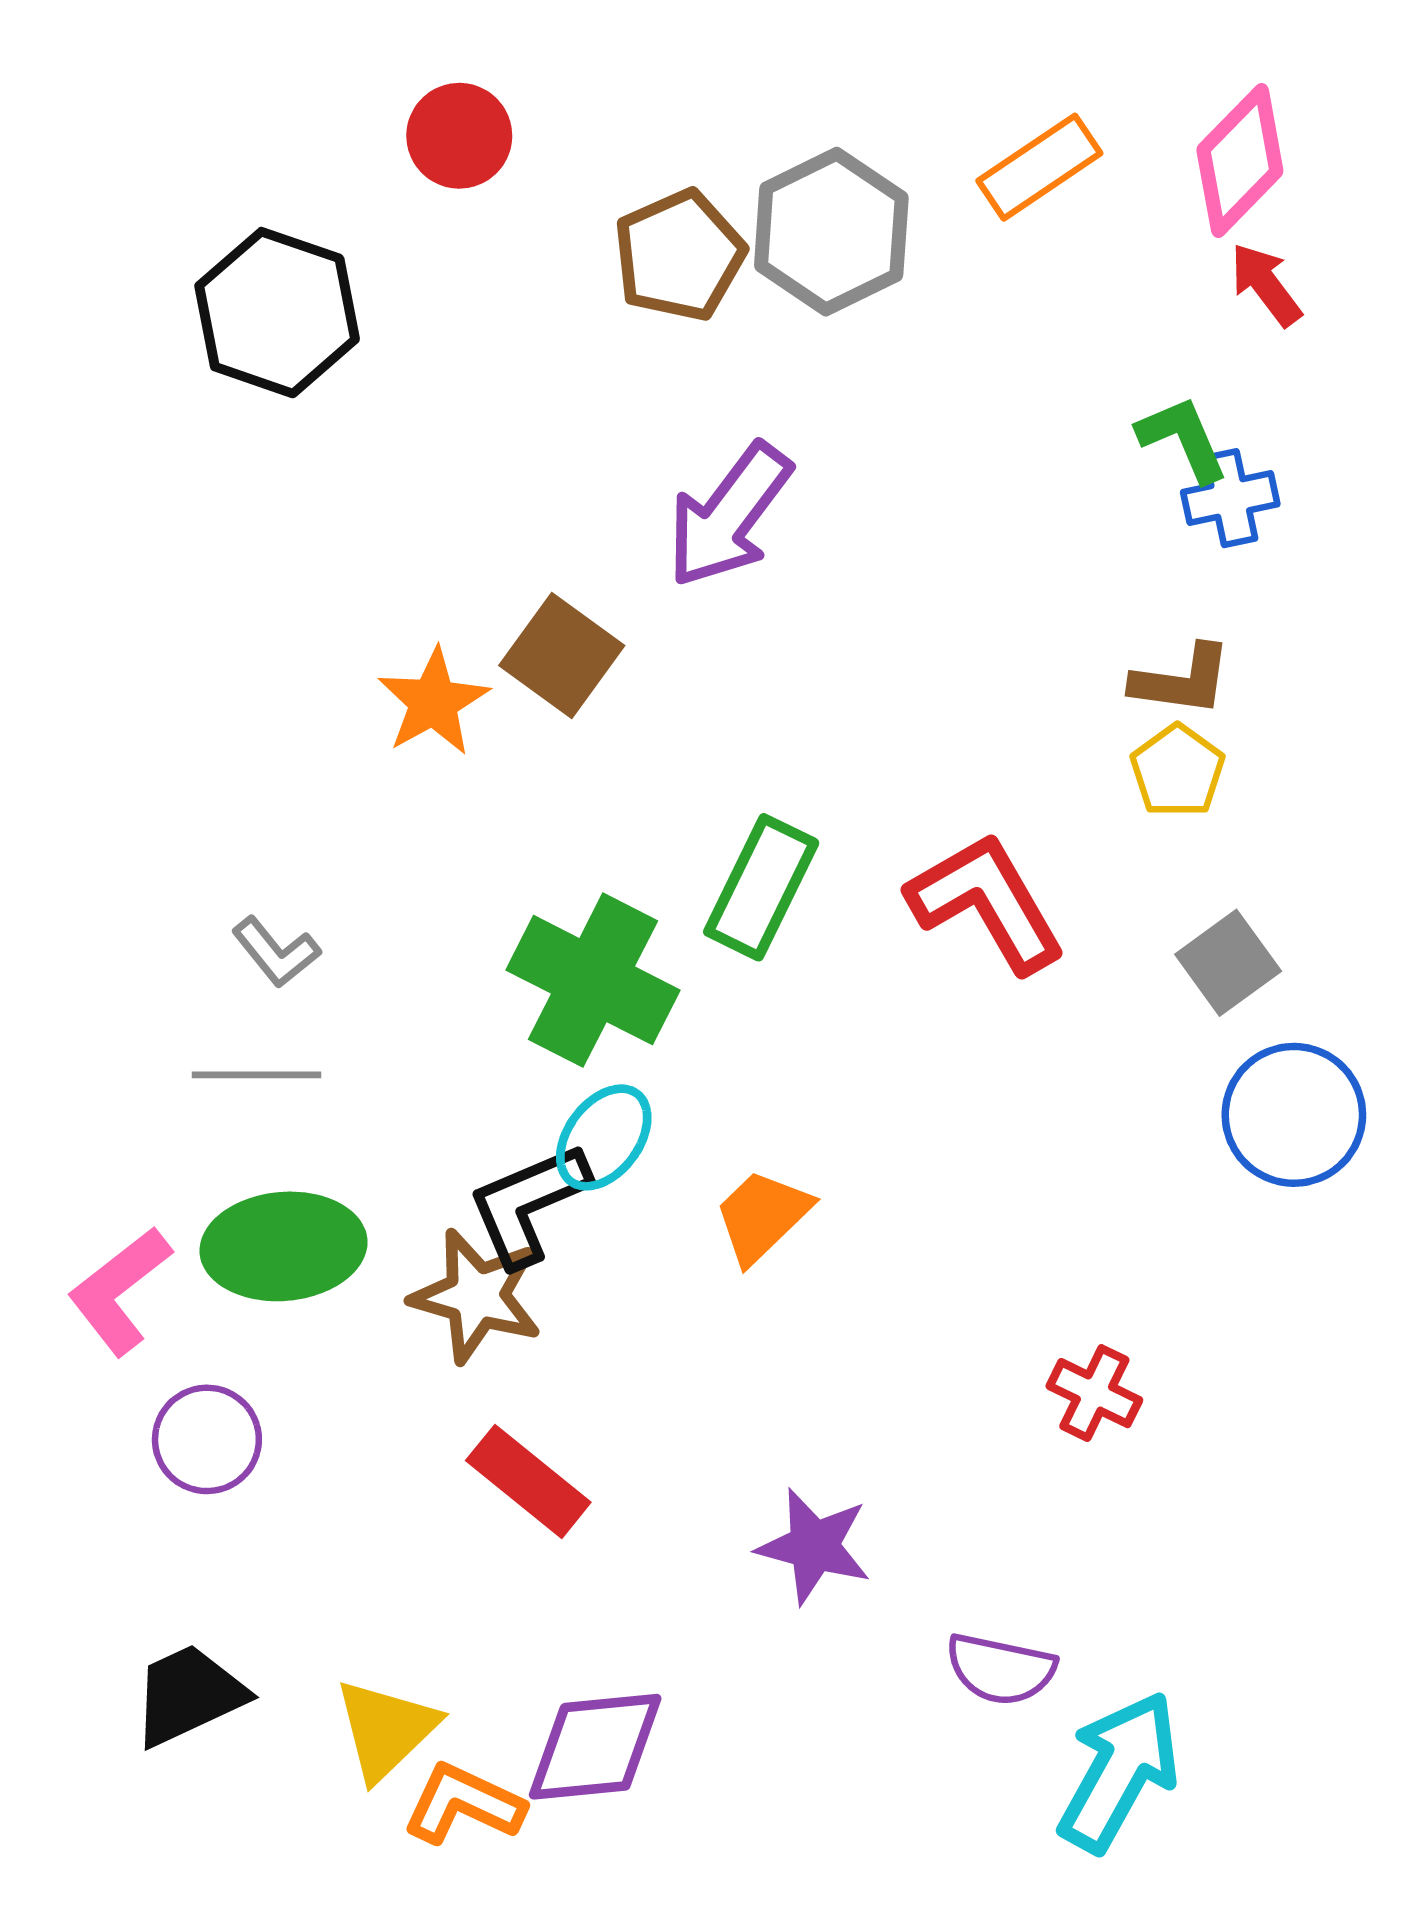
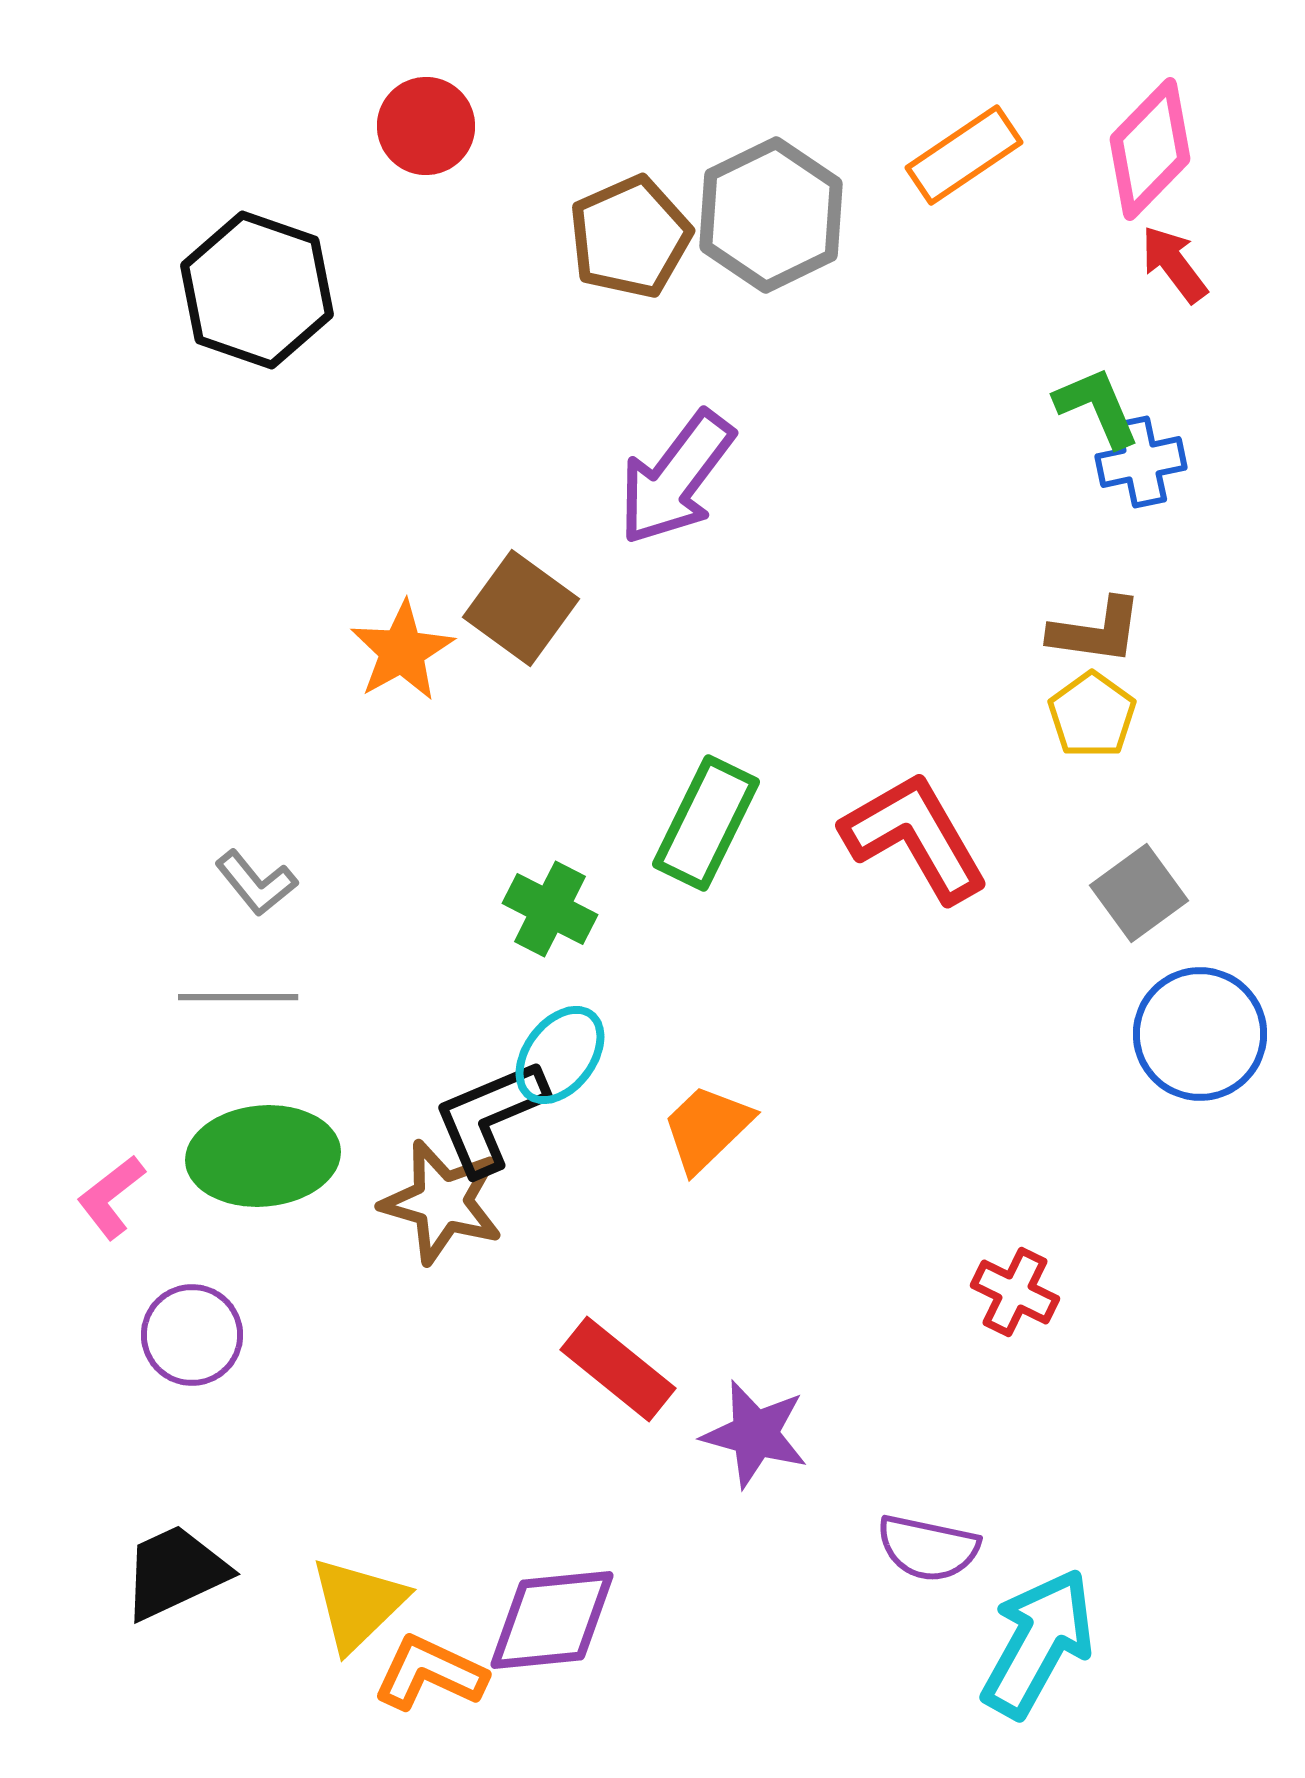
green cross: (593, 980) -> (550, 909), size x0.6
pink L-shape: (120, 1291) -> (111, 1197), size x0.7
red rectangle: (528, 1481) -> (618, 1369), moved

